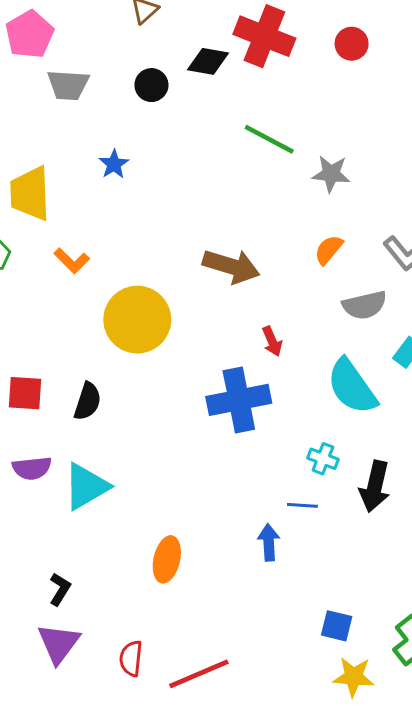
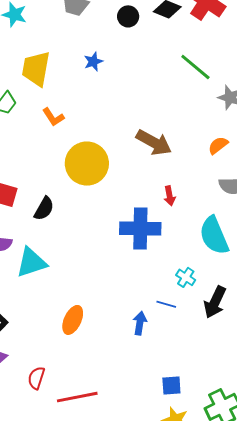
blue square: (337, 626) -> (171, 385), turned -30

